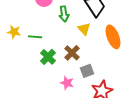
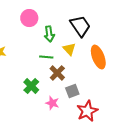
green line: (35, 37) -> (46, 57), moved
green cross: (48, 57) -> (31, 86), moved

